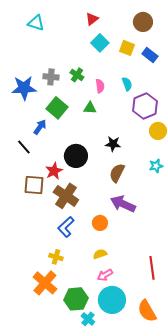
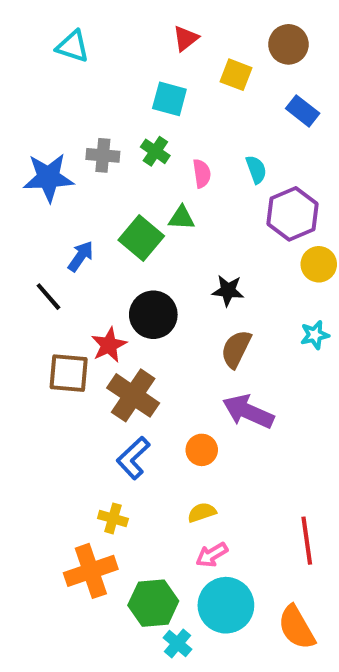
cyan square: (100, 43) -> (169, 99), moved, turned -30
yellow square: (127, 48) -> (236, 75), moved
green square: (57, 108) -> (141, 238), moved
orange cross: (45, 283) -> (91, 571), turned 30

